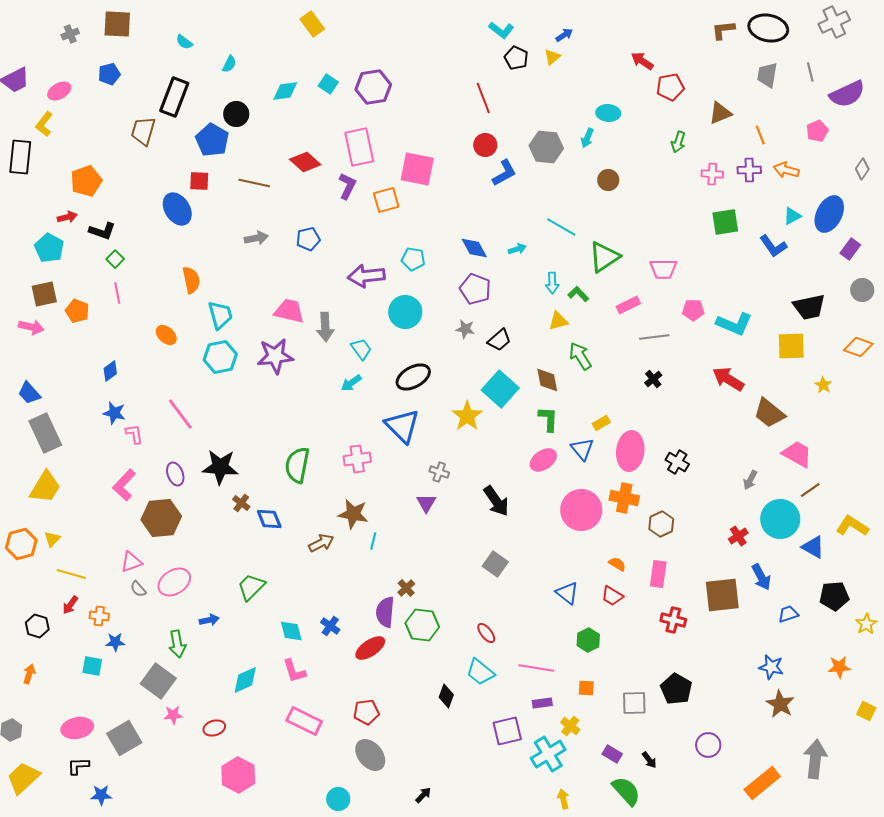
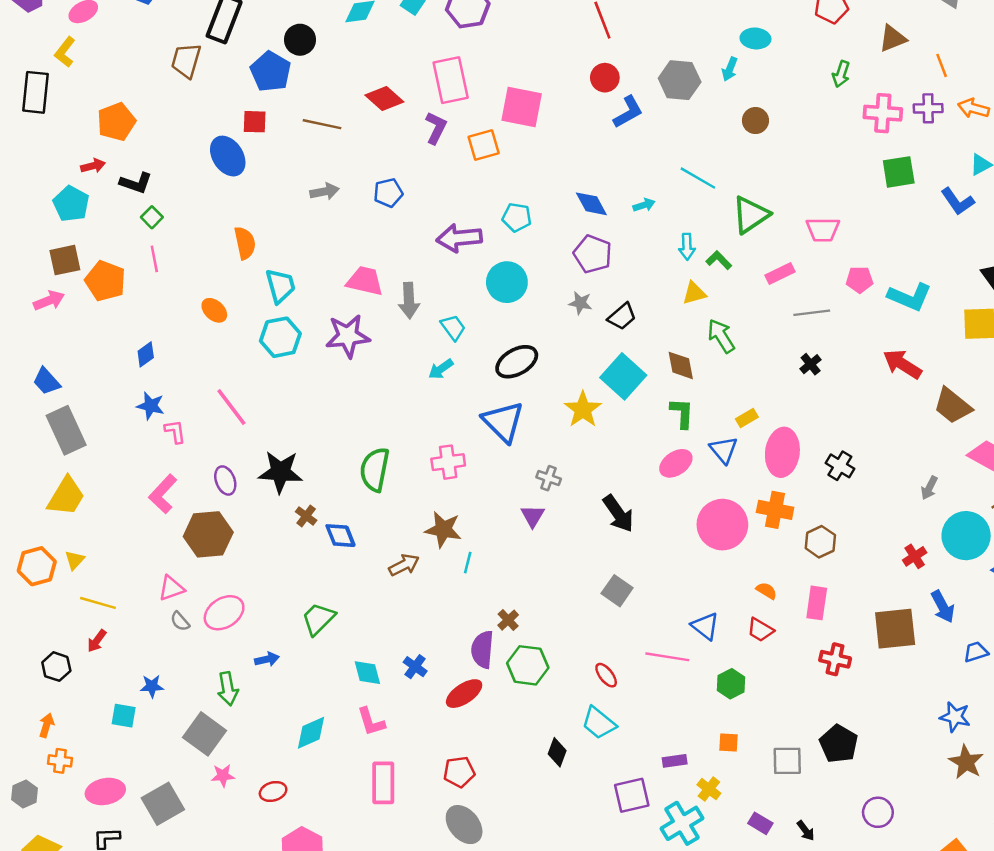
pink cross: (712, 174) -> (883, 113), size x1.4
orange pentagon: (77, 311) -> (105, 281), size x1.4
pink arrow: (31, 327) -> (49, 301), turned -35
orange cross: (99, 616) -> (60, 761), moved
pink line: (536, 668) -> (667, 657), moved
pink rectangle: (304, 721) -> (383, 783), turned 64

